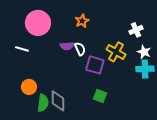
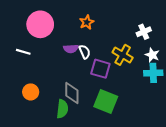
green square: (100, 96) -> (106, 101), size x1.6
gray diamond: (58, 101) -> (72, 93), moved
green semicircle: (43, 103) -> (62, 109), moved

